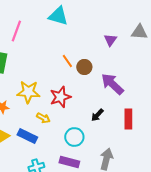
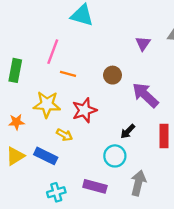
pink line: (16, 31) -> (53, 52), moved
orange line: (67, 61) -> (68, 74), moved, turned -40
cyan circle: (74, 137) -> (115, 156), moved

